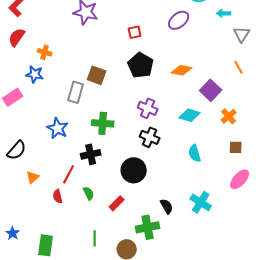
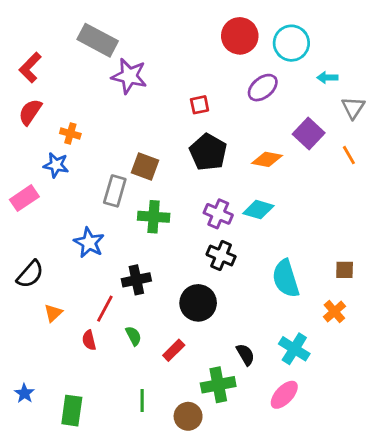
purple square: (211, 90) -> (309, 134), moved
cyan diamond: (190, 115) -> (258, 210), moved
orange cross: (229, 116) -> (334, 312), moved
green cross: (103, 123) -> (154, 217), moved
cyan semicircle: (195, 153) -> (286, 278), size x1.5
pink ellipse: (240, 179) -> (284, 395), moved

